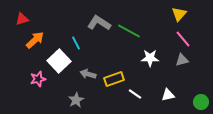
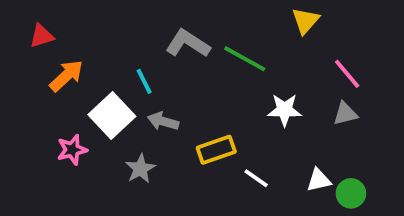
yellow triangle: (179, 14) -> (305, 21), moved
gray arrow: (88, 74) -> (163, 121), moved
gray star: (76, 100) -> (140, 169), moved
green circle: (201, 102) -> (351, 193), moved

